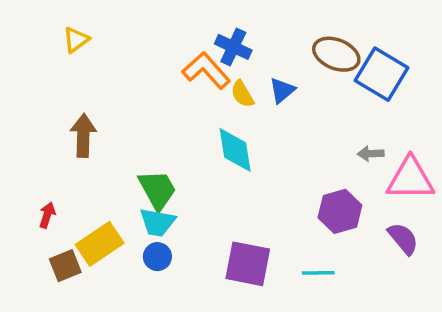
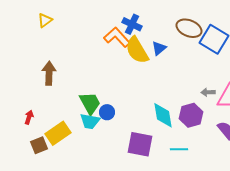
yellow semicircle: (242, 94) -> (137, 50), size x1.8
cyan diamond: (235, 150) -> (163, 115), moved
gray arrow: (371, 154) -> (208, 92), moved
blue circle: (157, 257) -> (107, 112), moved

